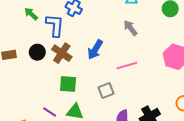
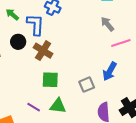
blue arrow: (95, 50) -> (110, 71), moved
black circle: (37, 52) -> (18, 42), moved
pink line: (127, 65) -> (121, 43), moved

